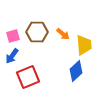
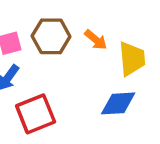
blue diamond: (76, 71) -> (118, 103), turned 40

